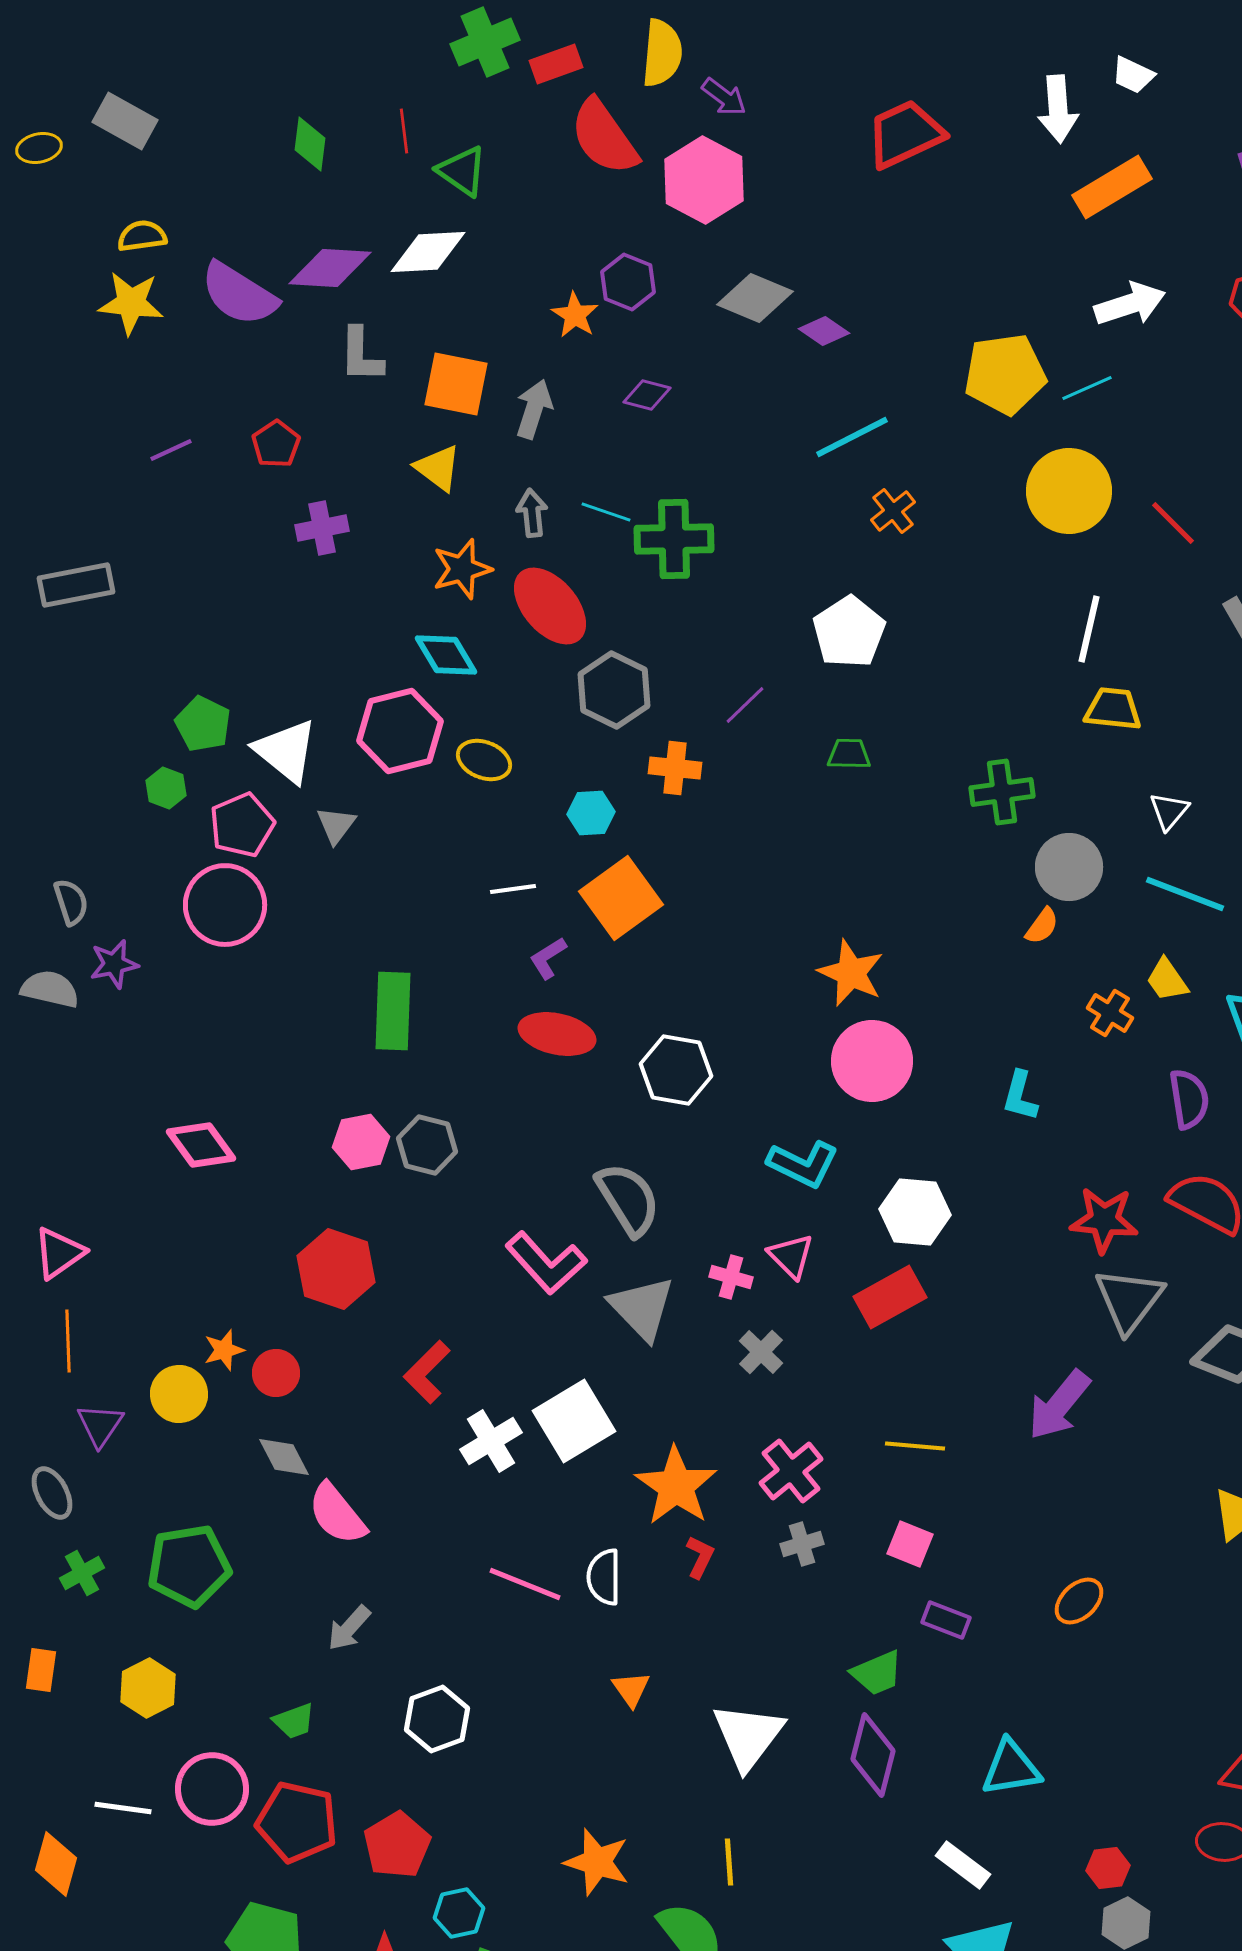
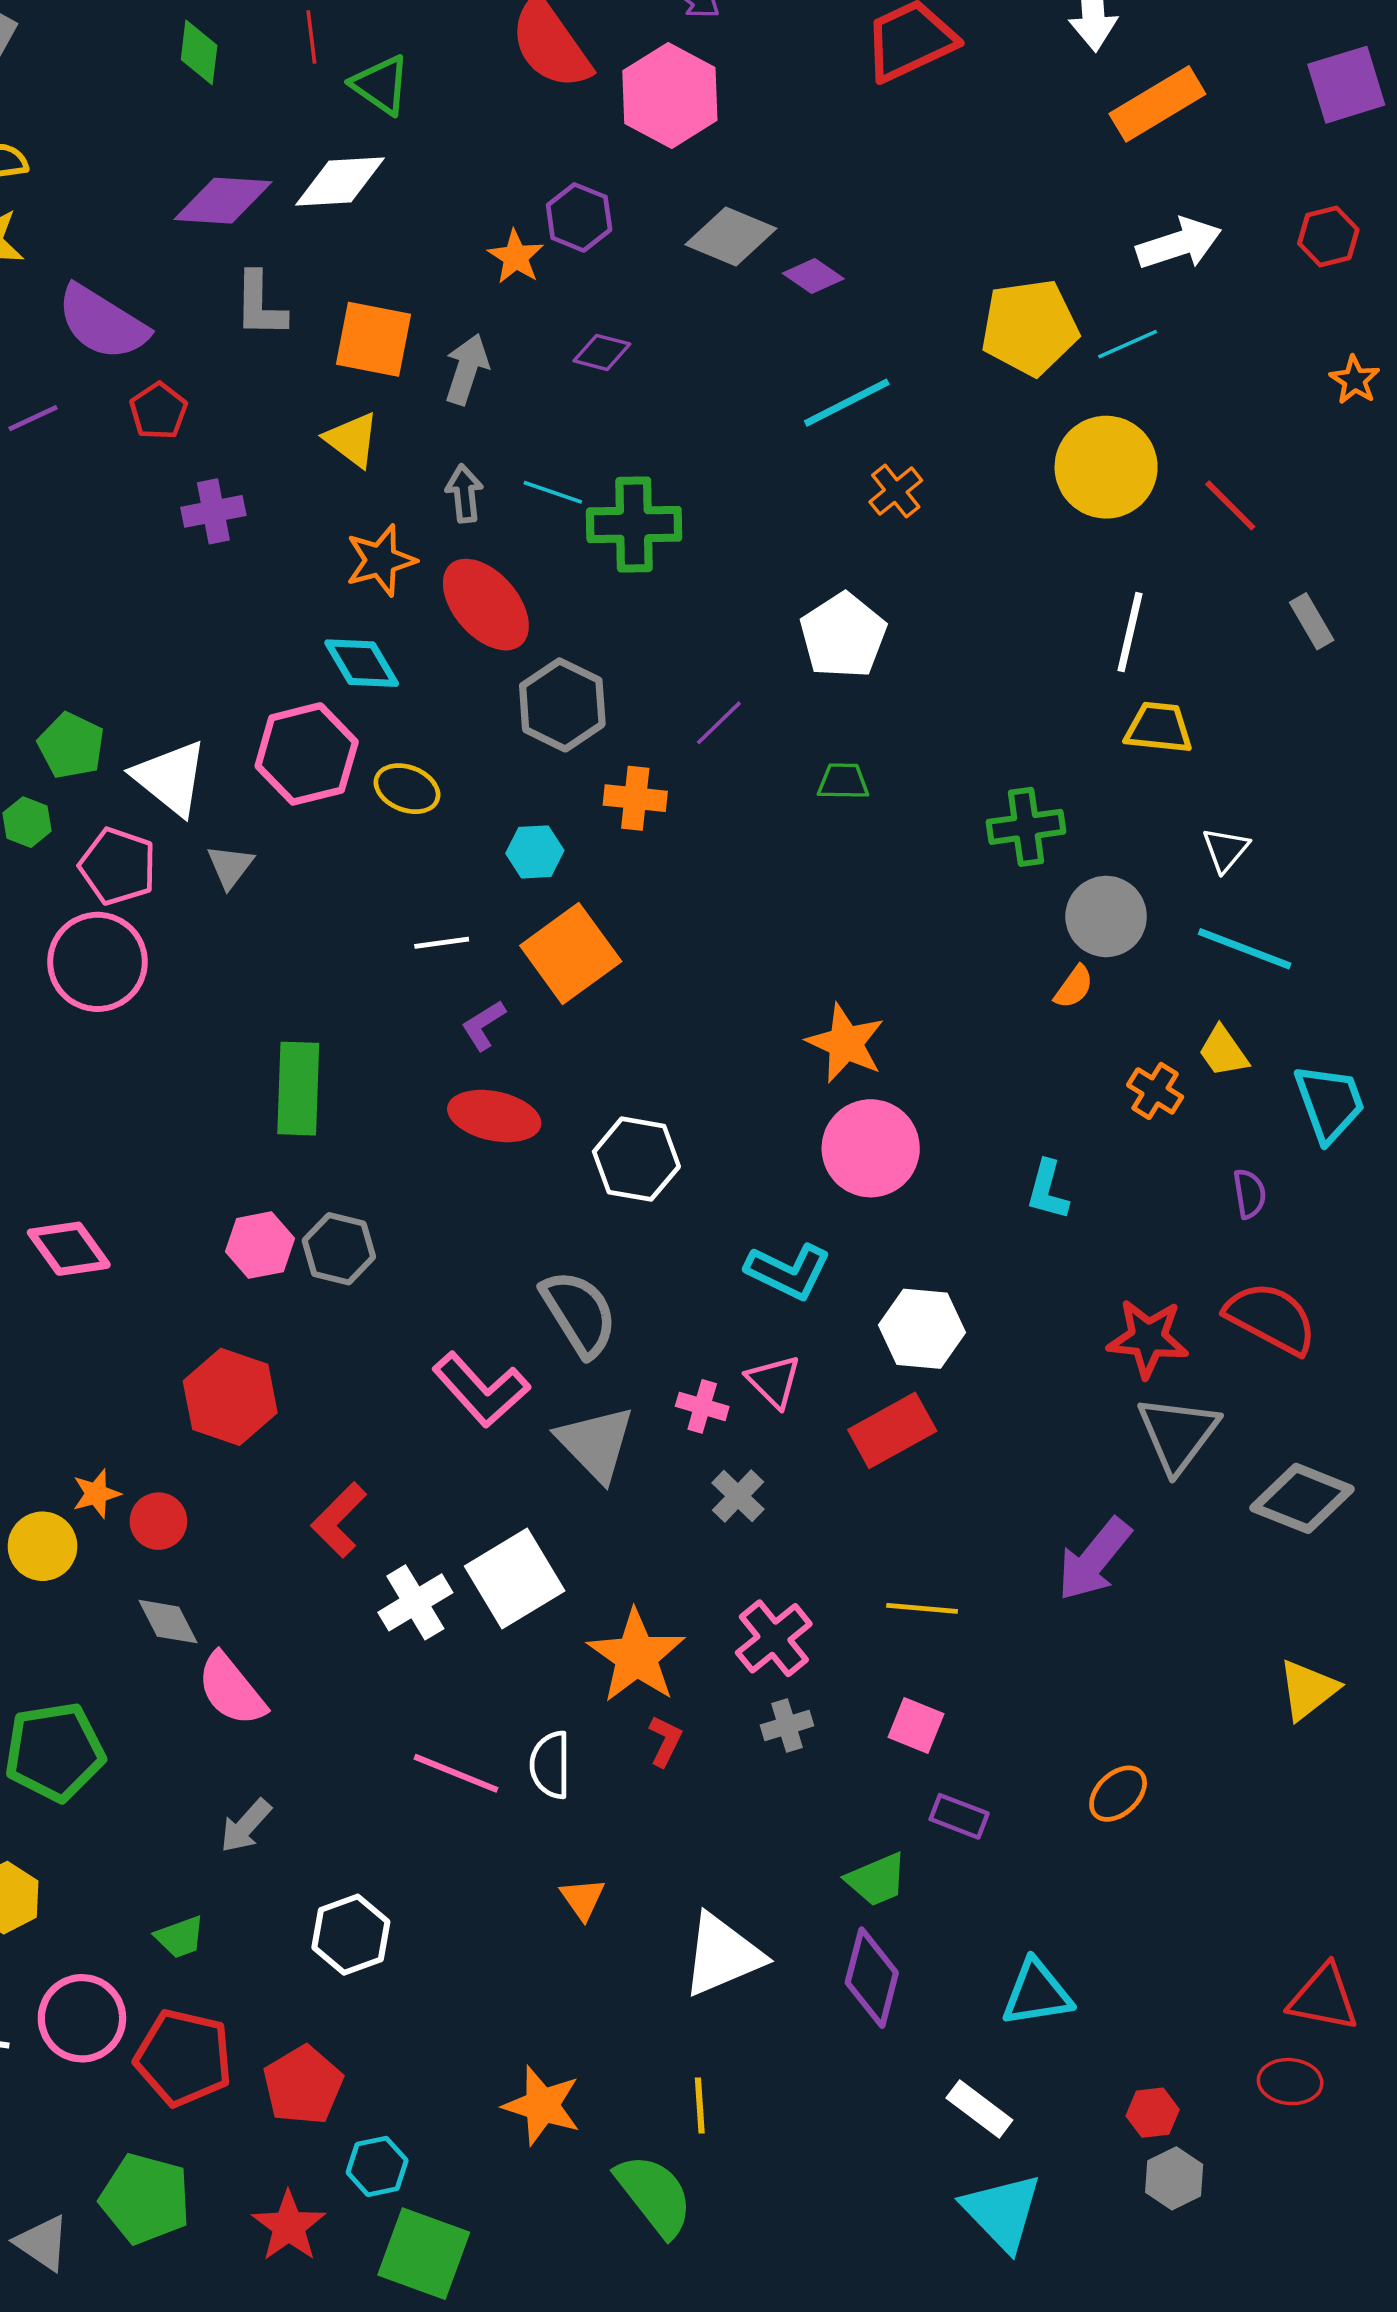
purple semicircle: (239, 294) -> (102, 323), moved
pink pentagon: (242, 825) -> (118, 866), turned -30
purple semicircle: (1189, 1099) -> (1249, 1194), size x0.7
white triangle: (748, 1736) -> (722, 1955), turned 30

